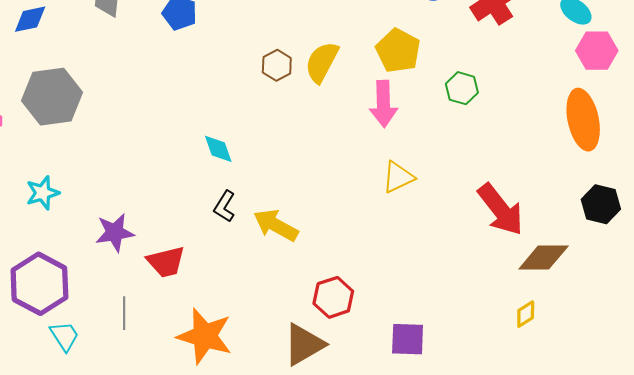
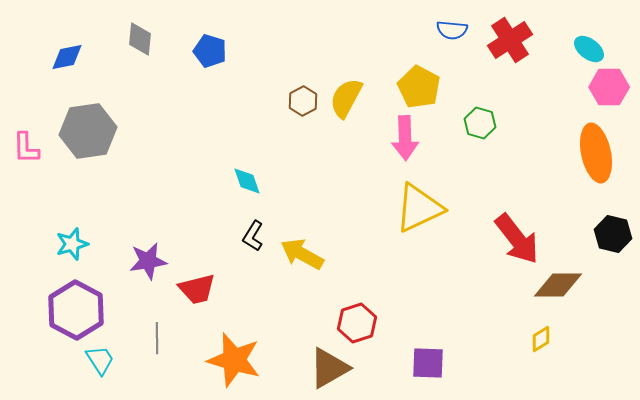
yellow triangle: (398, 177) -> (419, 208), size x1.6
cyan star: (43, 193) -> (72, 244), moved

